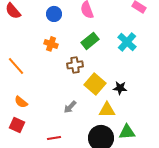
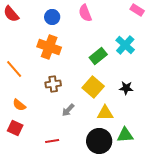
green rectangle: (90, 41) -> (98, 56), moved
orange cross: (51, 44) -> (49, 47), size x1.6
brown cross: (75, 65) -> (53, 84), moved
black star: (120, 88) -> (126, 88), moved

